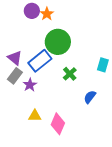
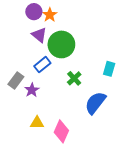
purple triangle: (15, 58) -> (39, 35), moved
blue rectangle: (40, 61) -> (42, 65), size x0.7
blue semicircle: (90, 97) -> (95, 103), size x1.6

